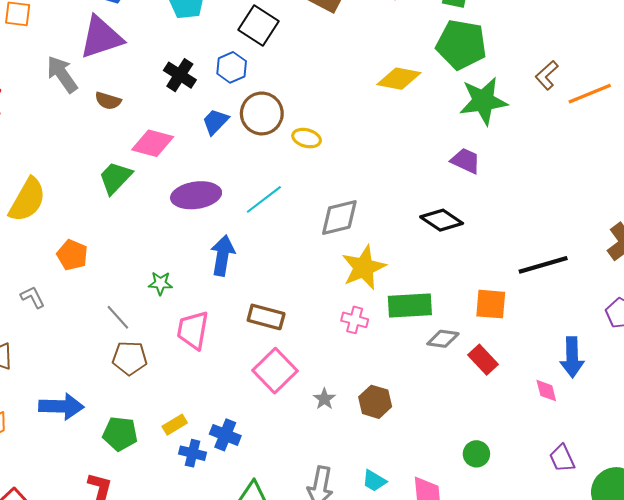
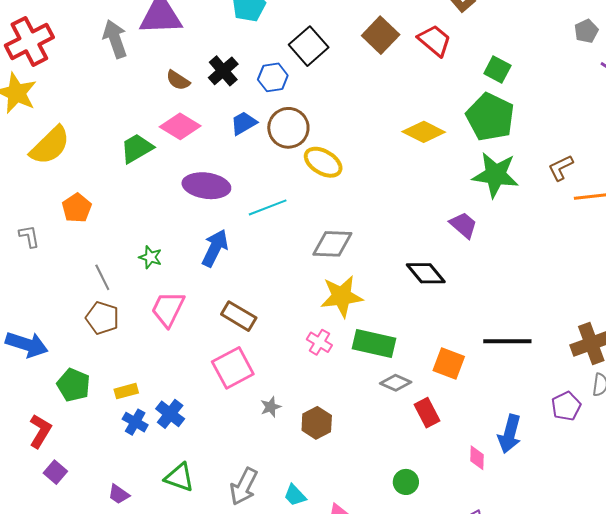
brown semicircle: (108, 101) -> (178, 80), moved
yellow ellipse: (307, 138) -> (323, 162), size x1.4
green circle: (476, 454) -> (406, 482), moved

